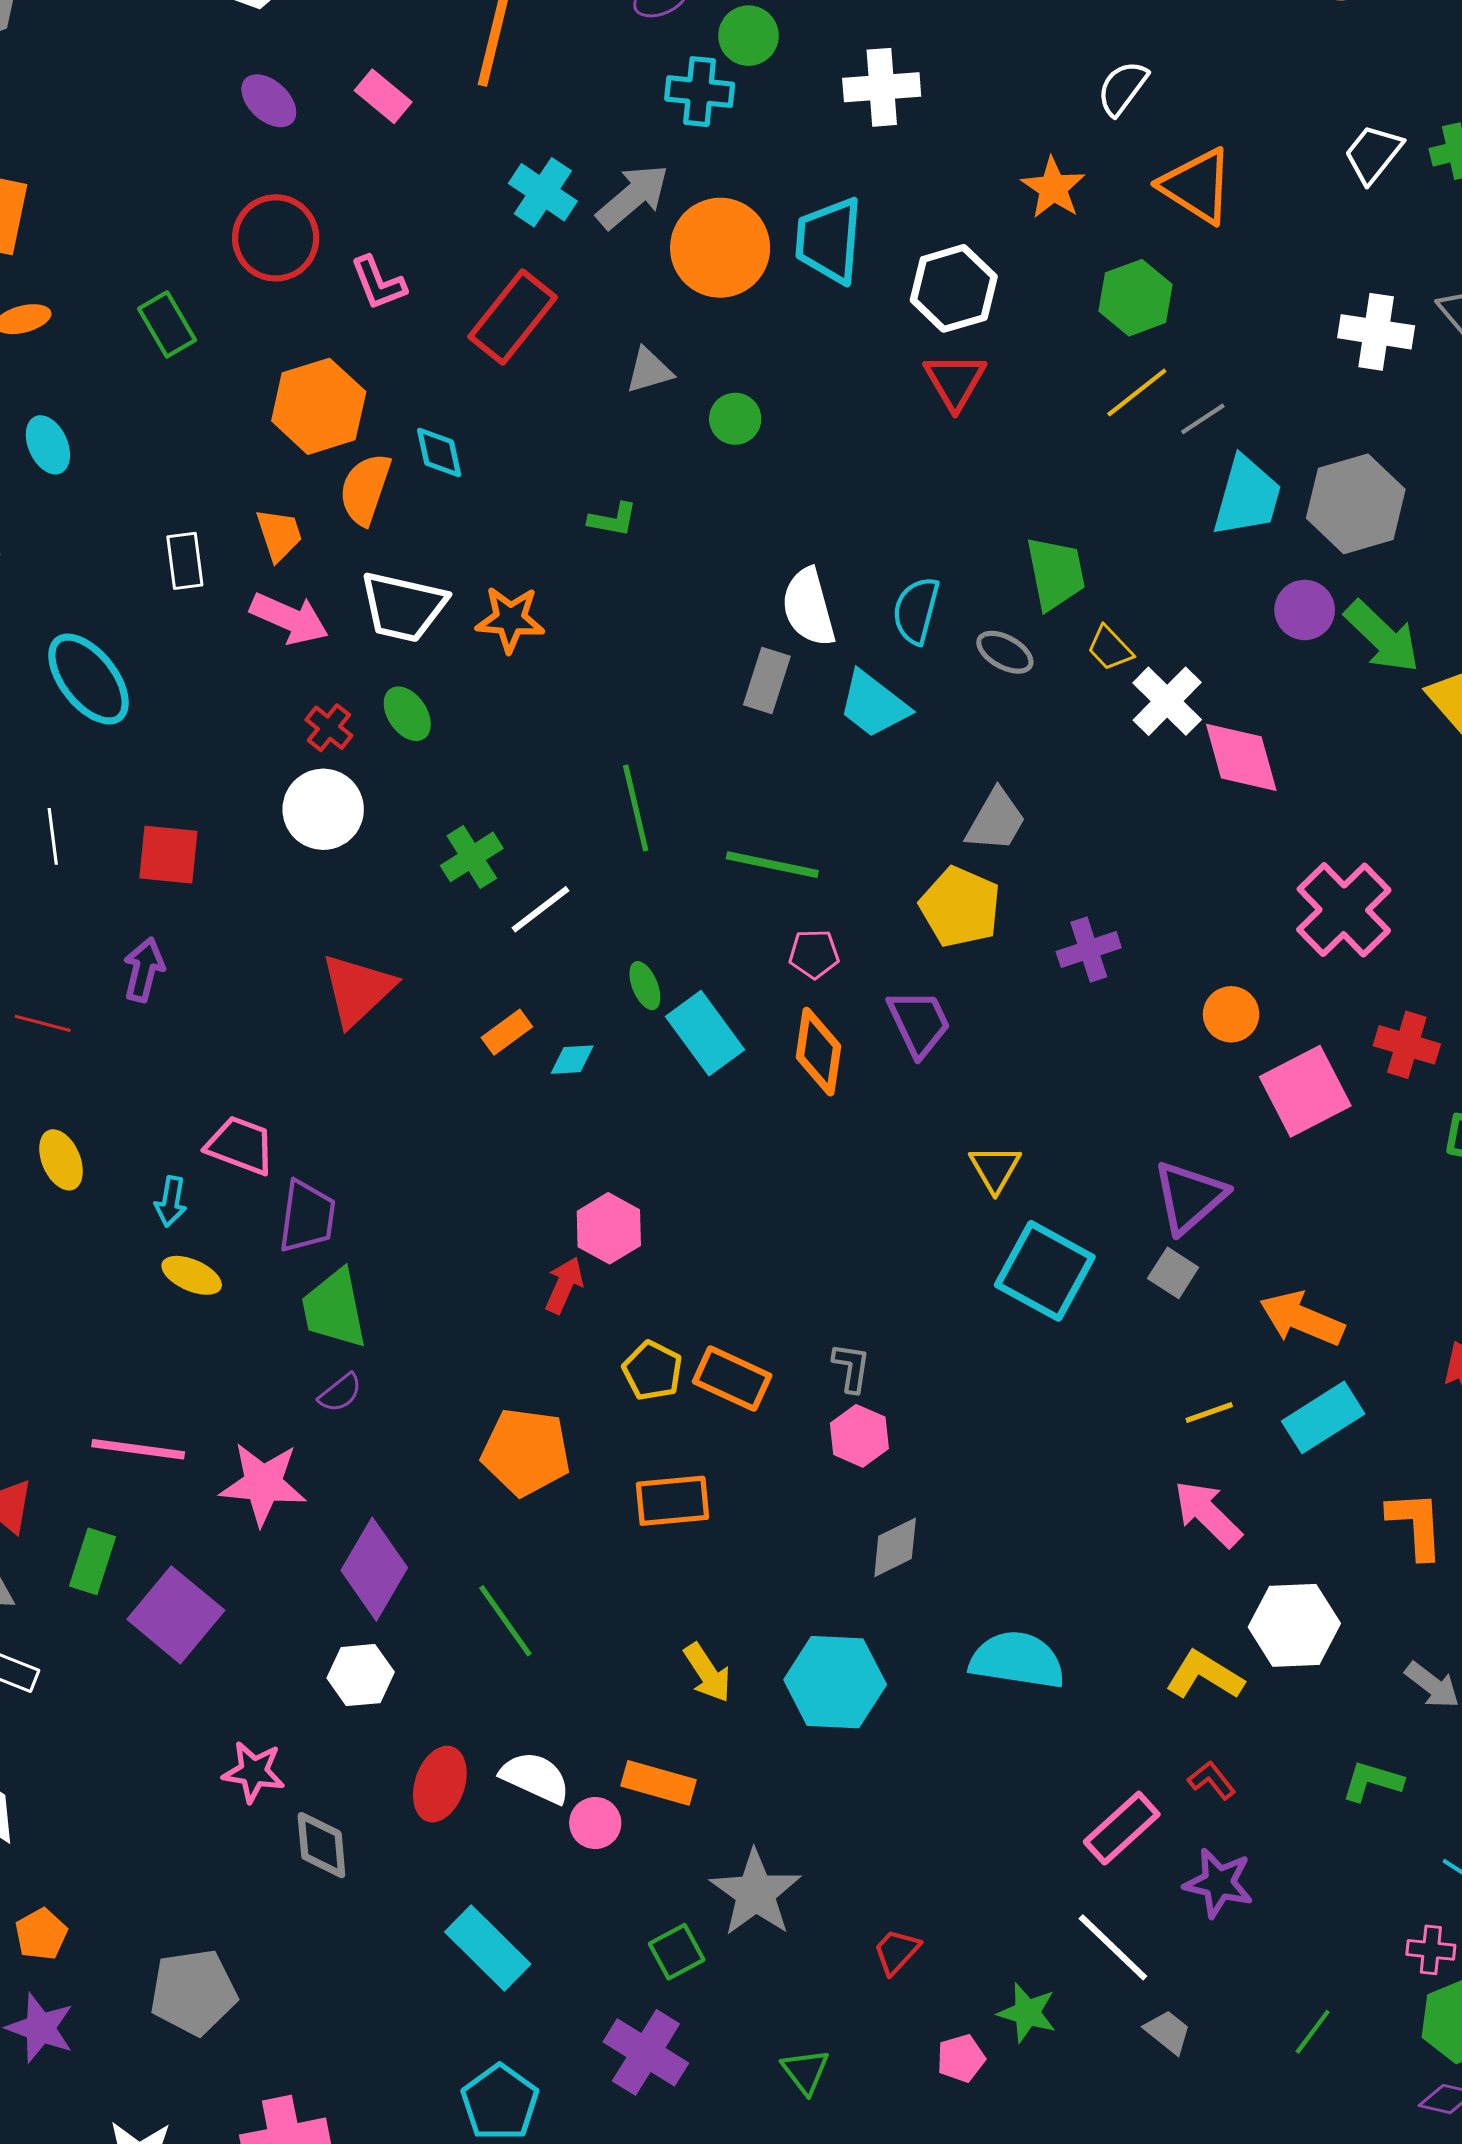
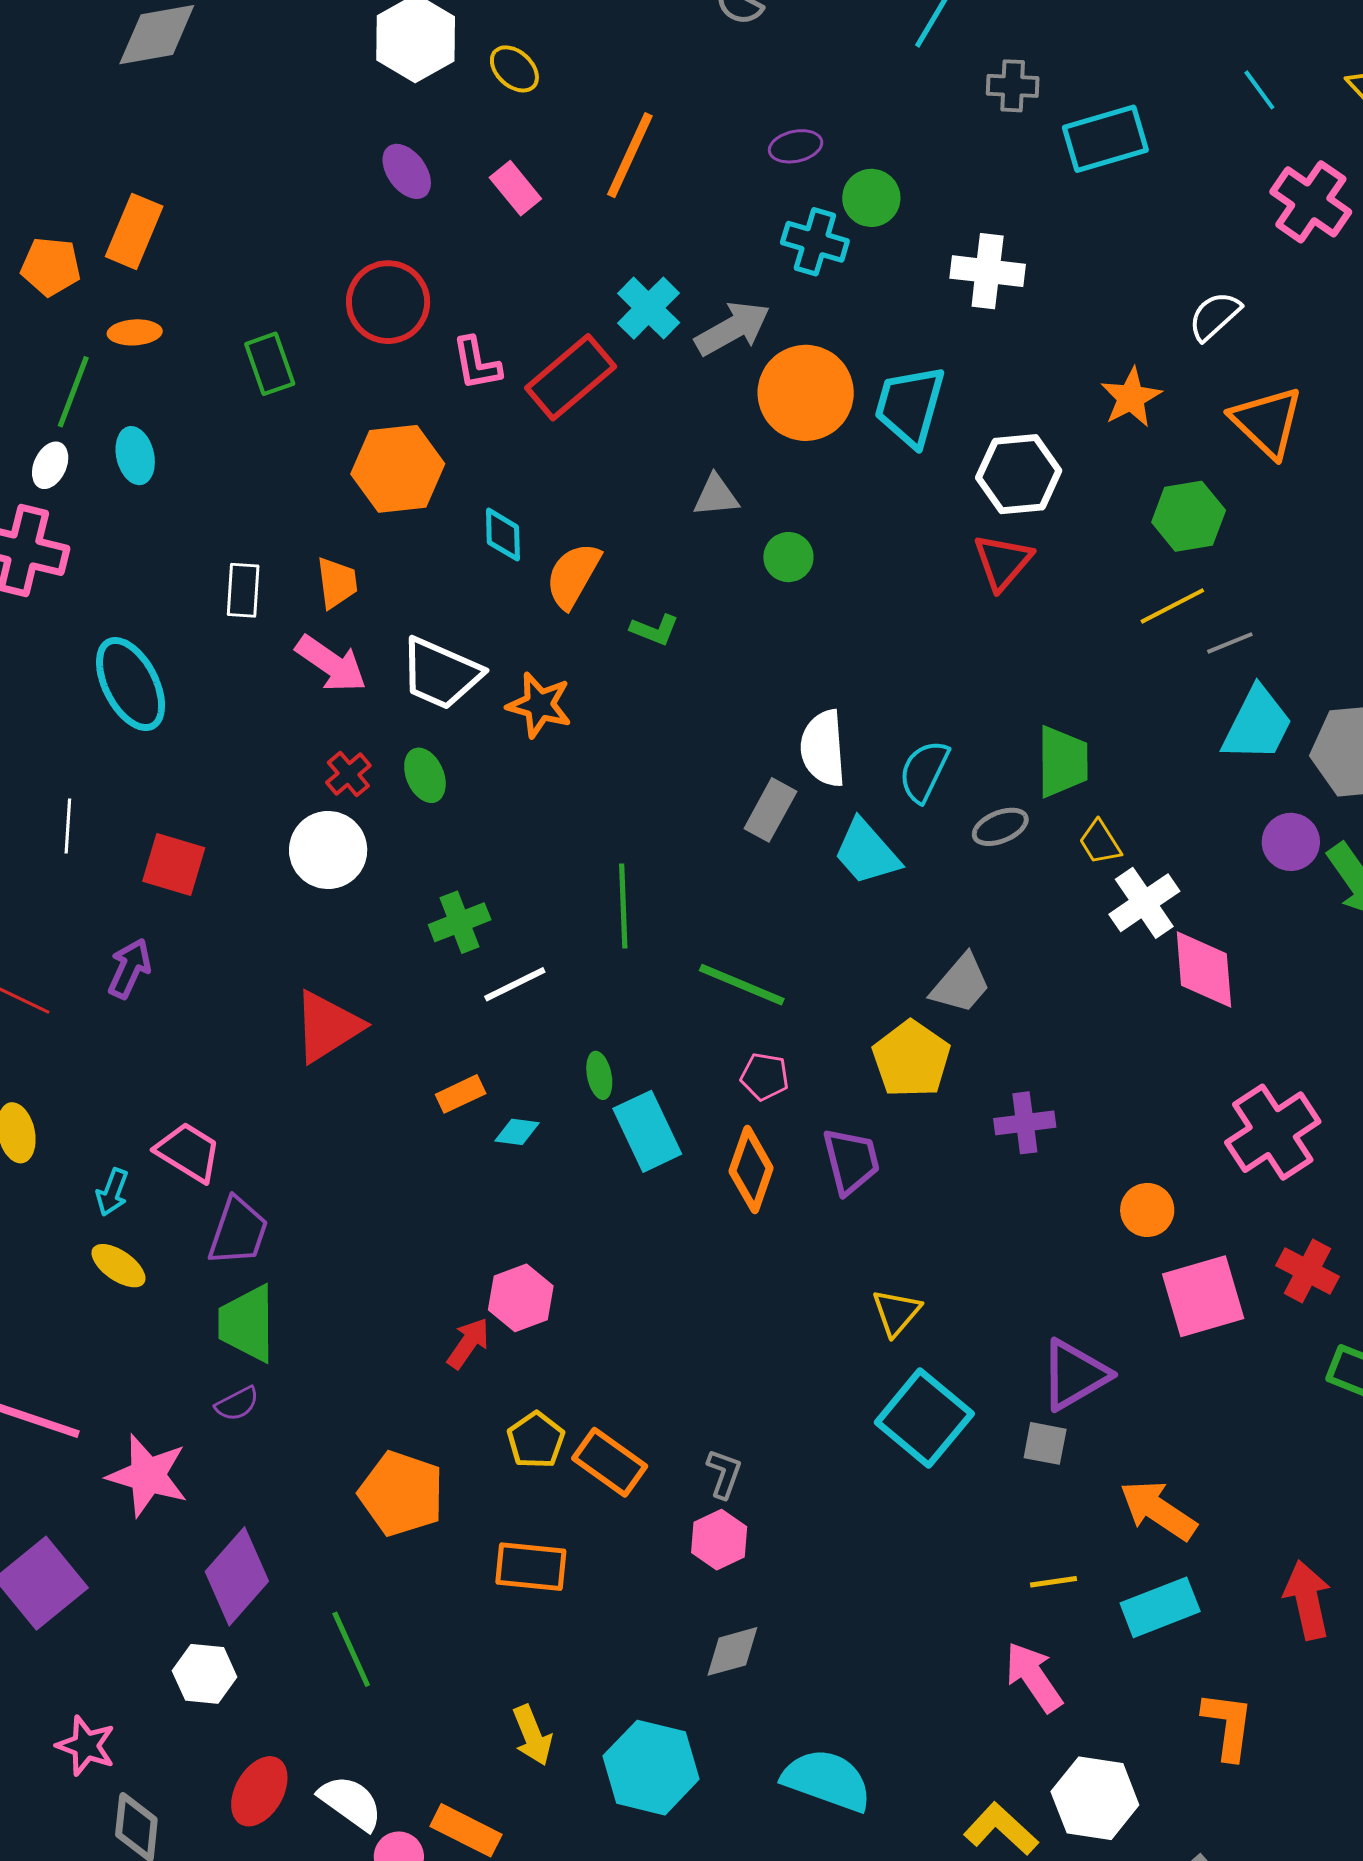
red rectangle: (513, 317) -> (571, 377), moved
orange semicircle: (365, 489) -> (573, 575), moved
gray ellipse: (1005, 652) -> (1000, 827), turned -62
gray square: (1173, 1273) -> (1045, 1443), turned -33

